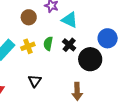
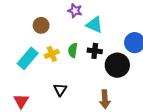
brown circle: (29, 17) -> (41, 25), moved
black cross: (69, 45) -> (95, 51), turned -32

